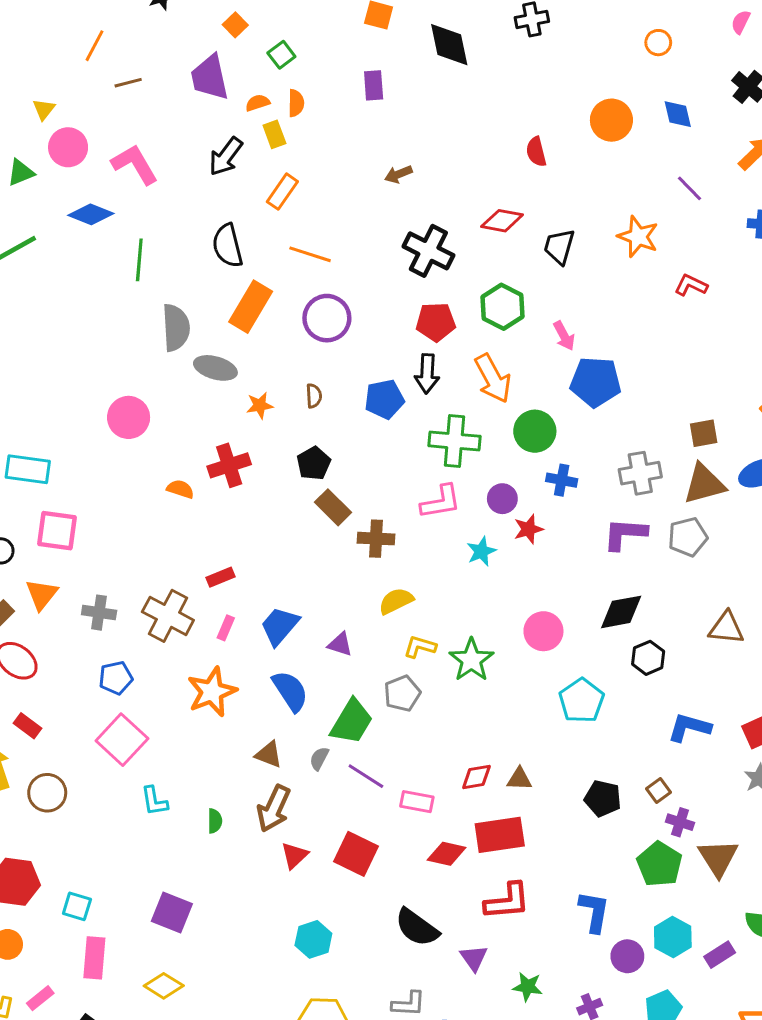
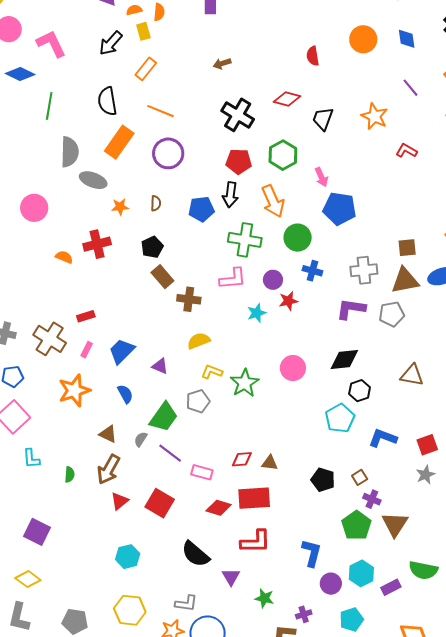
blue semicircle: (290, 691) -> (125, 394), size x0.7
cyan pentagon: (582, 701) -> (340, 418), moved

